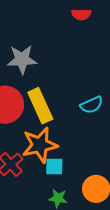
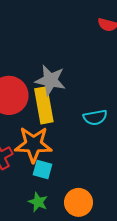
gray star: (22, 59) -> (50, 80), moved

